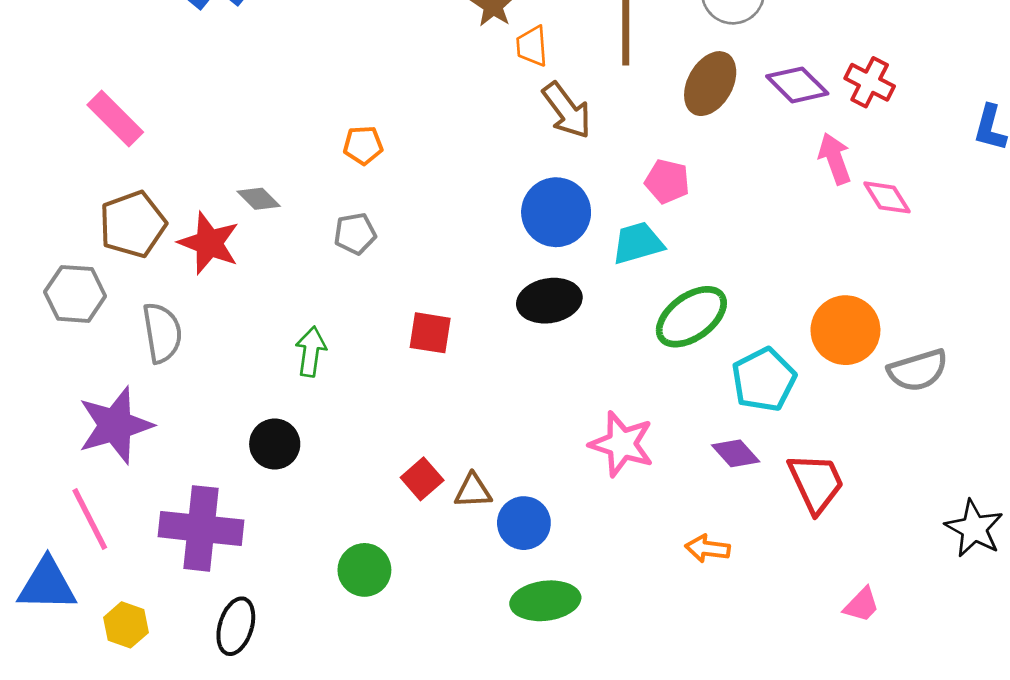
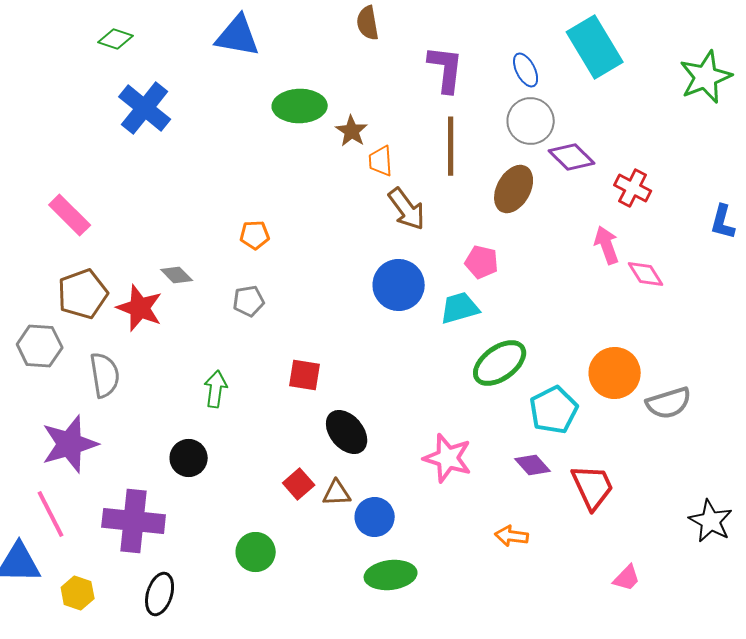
purple diamond: (797, 85) -> (572, 157), moved
black ellipse: (549, 301) -> (347, 432), moved, turned 60

